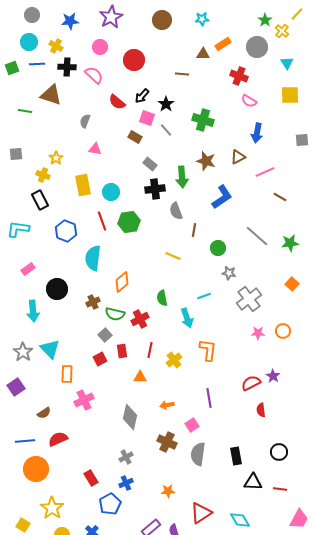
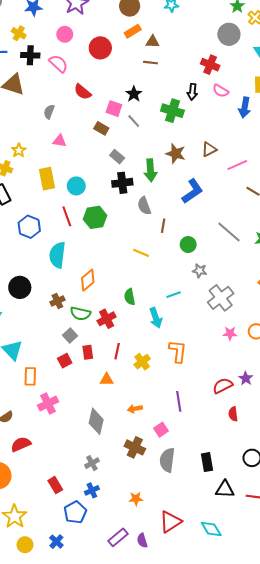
orange rectangle: (223, 44) -> (133, 31), moved
brown triangle: (203, 54) -> (153, 42), moved
black arrow: (142, 96) -> (192, 92), moved, turned -35
blue arrow: (257, 133) -> (245, 108), moved

